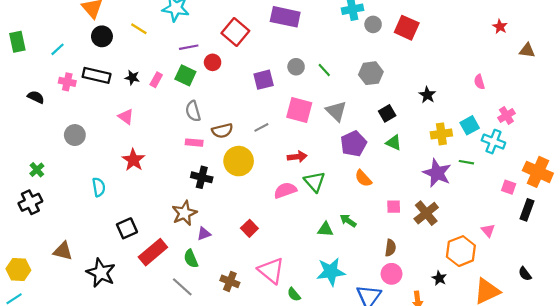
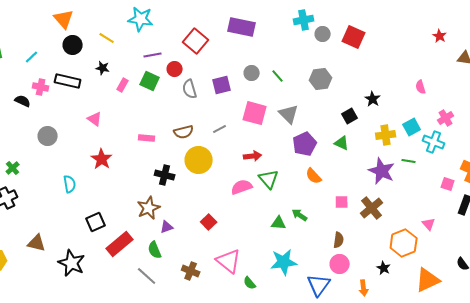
black star: (132, 78) -> (103, 68), moved
black semicircle: (36, 97) -> (23, 101), moved
gray semicircle: (193, 111) -> (190, 89), moved
black square: (387, 113) -> (350, 116), moved
pink rectangle: (194, 143) -> (147, 138), moved

